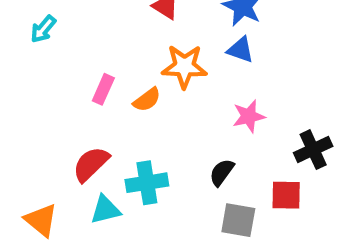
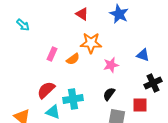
cyan arrow: (43, 29) -> (23, 25), turned -88
blue triangle: (240, 50) -> (143, 55), moved
pink star: (249, 116) -> (111, 65), moved
cyan triangle: (105, 210) -> (53, 112), turned 35

